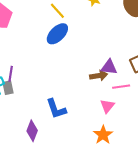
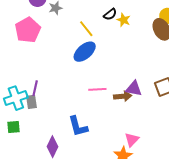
pink line: (121, 87) -> (97, 89), moved
pink triangle: (107, 106) -> (132, 140), moved

